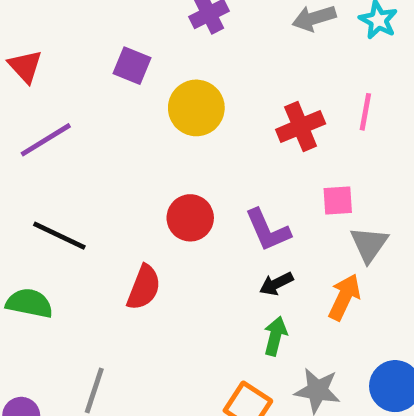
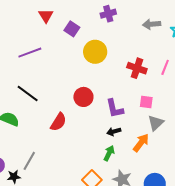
red triangle: (25, 66) -> (46, 16), moved
red cross: (301, 127) -> (137, 68), turned 30

